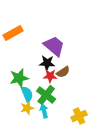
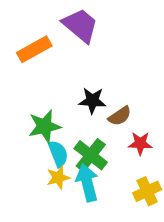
purple trapezoid: (54, 46) -> (80, 25), moved
red star: (50, 76) -> (140, 143), moved
cyan arrow: (44, 111) -> (87, 183), size x1.5

